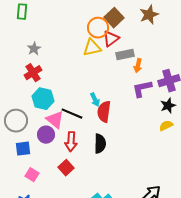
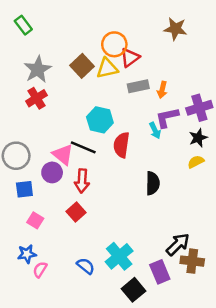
green rectangle: (22, 12) -> (23, 25), turned -42
brown star: (149, 15) -> (175, 29), turned 30
brown square: (114, 18) -> (82, 66), moved
gray star: (34, 49) -> (38, 69), size x1.6
gray rectangle: (125, 55) -> (138, 86), moved
cyan hexagon: (43, 99) -> (100, 120), moved
cyan arrow: (95, 100) -> (155, 131), moved
black semicircle: (100, 144) -> (153, 183), moved

